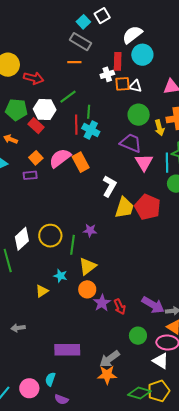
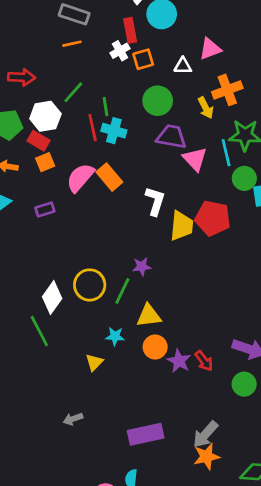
white triangle: (135, 86) -> (183, 66), moved
green circle: (139, 115) -> (158, 101), moved
orange square: (36, 158) -> (45, 162), moved, turned 32
green line: (73, 245) -> (122, 291), turned 30
yellow triangle: (87, 266) -> (149, 316), turned 42
green circle: (138, 336) -> (244, 384), moved

